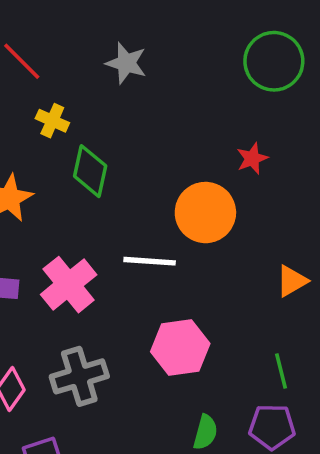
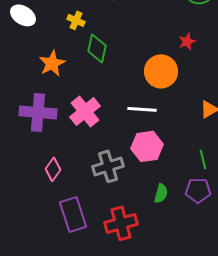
white line: (150, 261) -> (142, 109), moved
gray cross: (79, 376) -> (108, 166), moved

